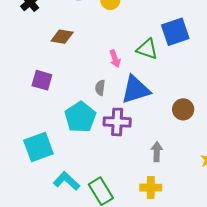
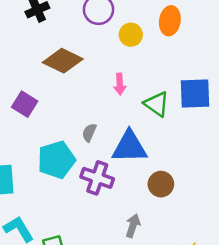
brown diamond: (62, 37) -> (63, 61), size x1.4
pink arrow: (115, 59) -> (120, 84), moved
brown circle: (183, 109) -> (161, 184), moved

